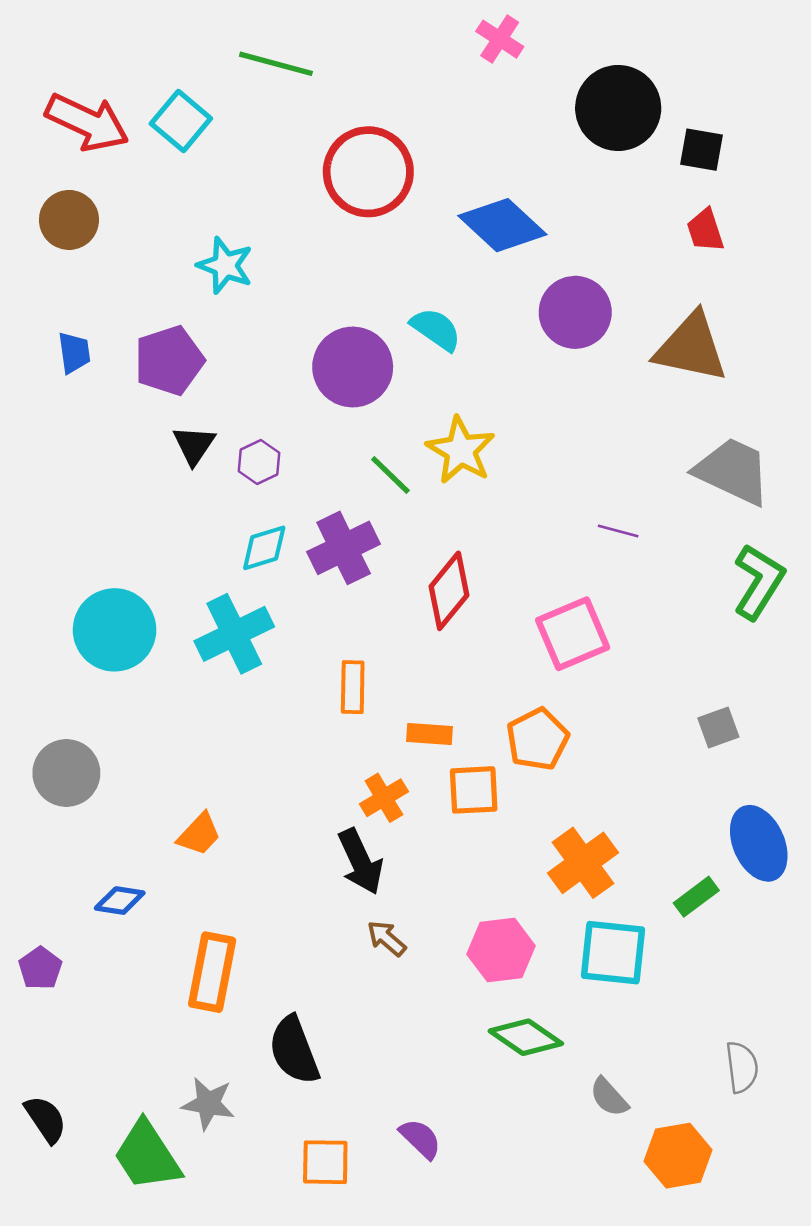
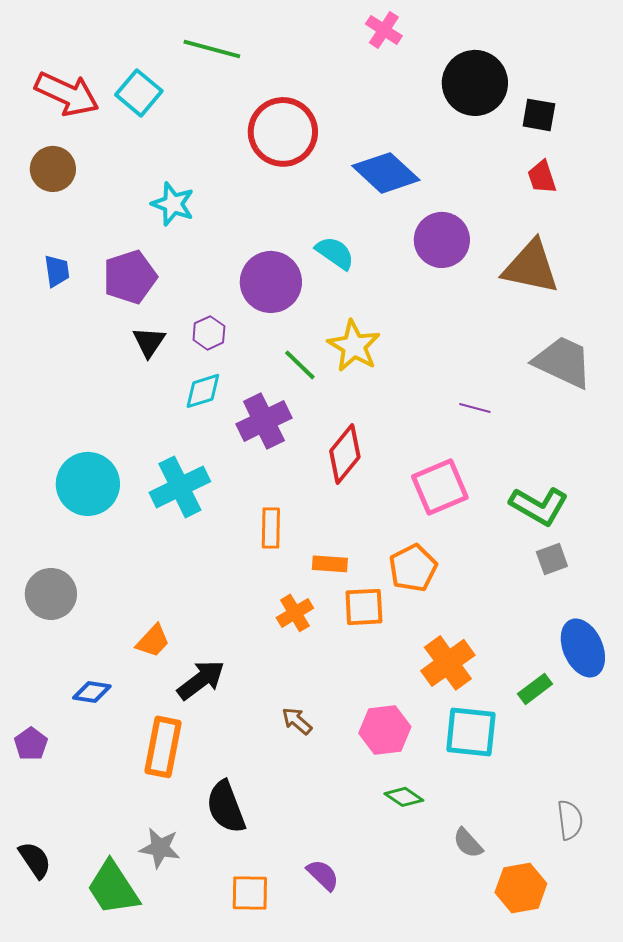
purple hexagon: (259, 462) -> (209, 333), moved
cyan diamond: (264, 548) -> (203, 391), moved
green L-shape: (759, 582) -> (539, 506), moved, turned 88
black arrow: (360, 862) -> (201, 680), moved, turned -102
green diamond: (526, 1037) -> (404, 797), size x0.7

